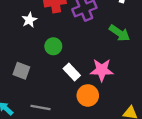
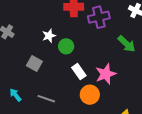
white star: (29, 20) -> (49, 36), moved
pink star: (102, 70) -> (106, 74), turned -30

